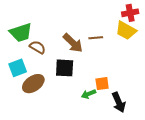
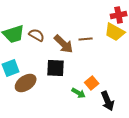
brown semicircle: (37, 47) -> (37, 35), moved
orange square: (102, 84) -> (92, 83), turned -32
green arrow: (88, 94) -> (79, 93), turned -128

